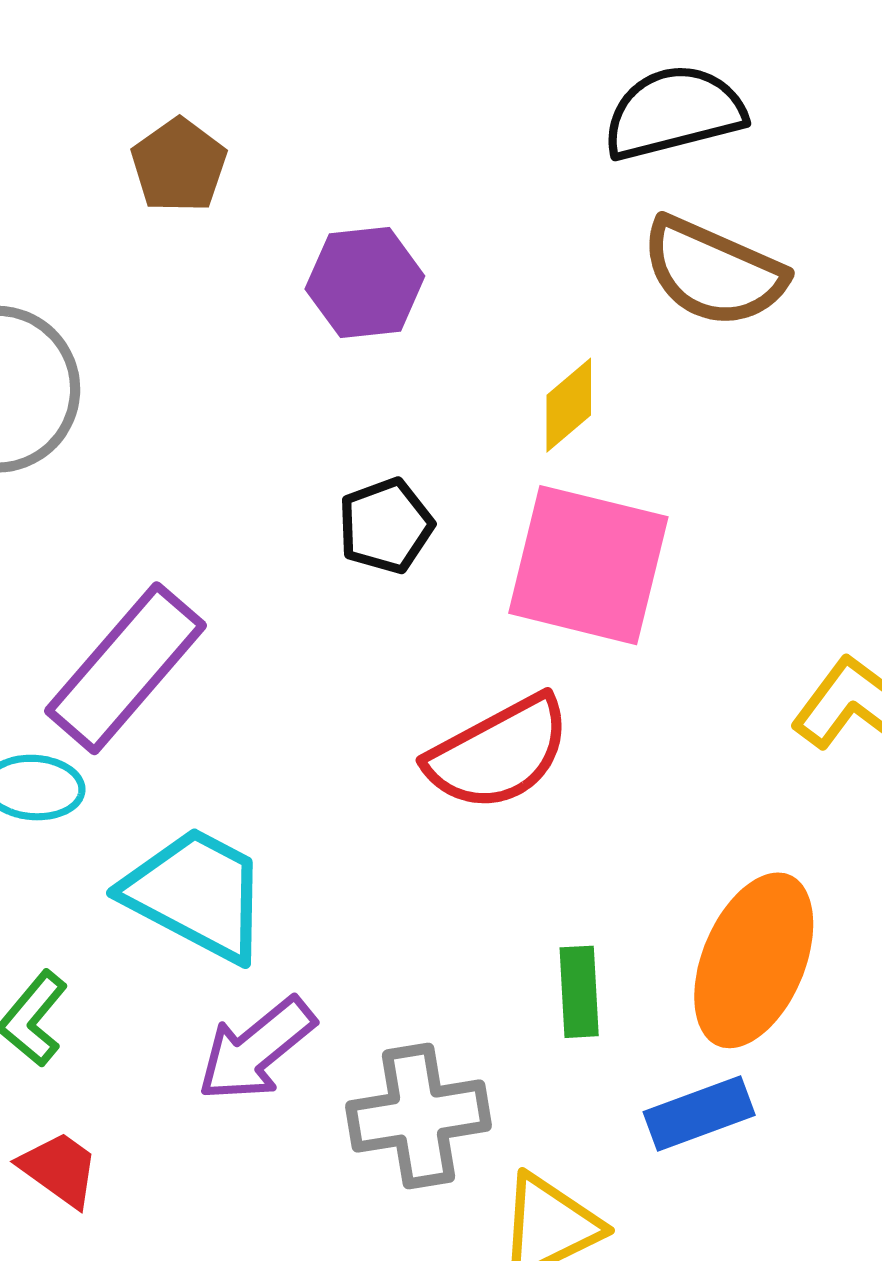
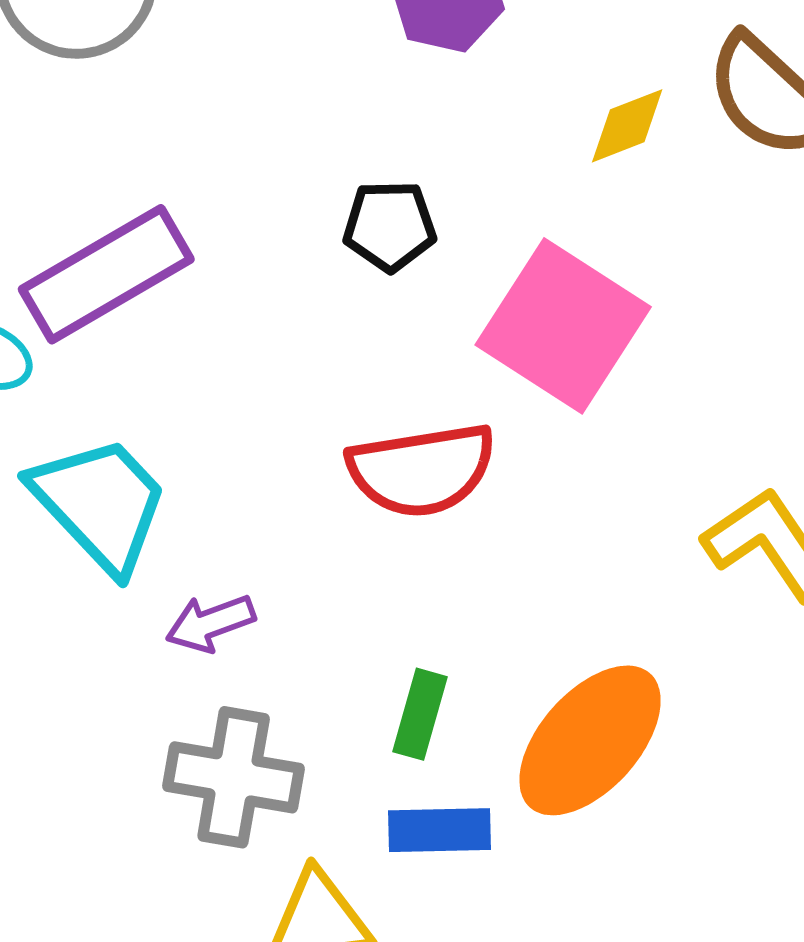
yellow diamond: (569, 405) -> (627, 126), moved
purple arrow: (256, 1049) -> (210, 623), moved, size x0.7
blue rectangle: (699, 1113) -> (440, 830), moved

